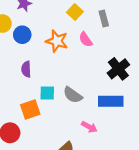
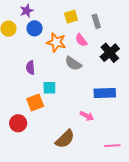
yellow square: (75, 12) -> (71, 17), turned 32
blue circle: (22, 35) -> (35, 28), moved
black cross: (118, 69) -> (110, 53), moved
gray semicircle: (73, 95) -> (73, 64), moved

